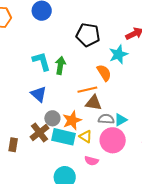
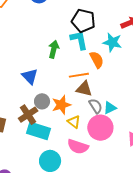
cyan star: (118, 54) -> (112, 42), turned 30
cyan L-shape: (42, 61) -> (79, 40), moved
gray semicircle: (106, 119) -> (96, 106), turned 49
cyan rectangle: (63, 137) -> (38, 131), moved
pink semicircle: (92, 161) -> (78, 147), size x1.5

